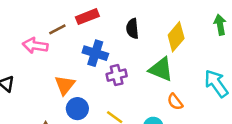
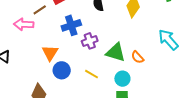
blue cross: (95, 53) -> (71, 25), turned -30
green triangle: (161, 69) -> (116, 52), moved

